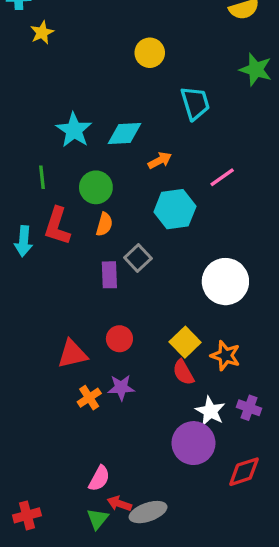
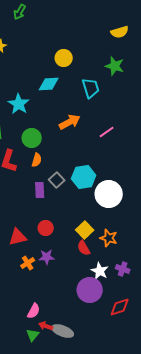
green star: (256, 70) -> (115, 66), moved
cyan diamond: (124, 133) -> (49, 84), moved
orange arrow: (160, 160) -> (70, 122), size x1.5
cyan hexagon: (175, 209) -> (84, 177), moved
gray ellipse: (148, 512) -> (63, 331), turned 40

